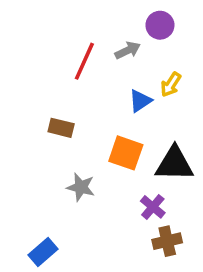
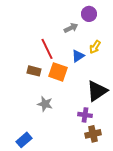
red line: (84, 61) -> (47, 49), moved, turned -50
orange square: (126, 153) -> (58, 72), moved
black triangle: (174, 164) -> (97, 91), turned -35
purple cross: (153, 207) -> (85, 115), turned -32

